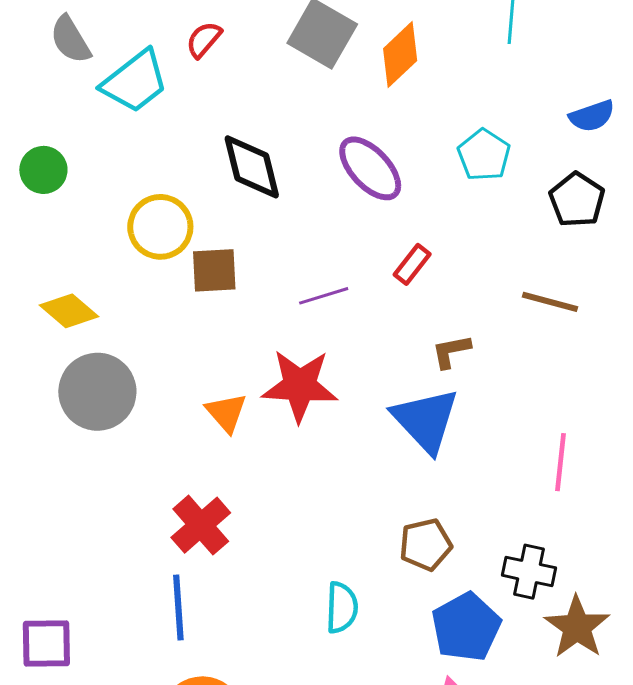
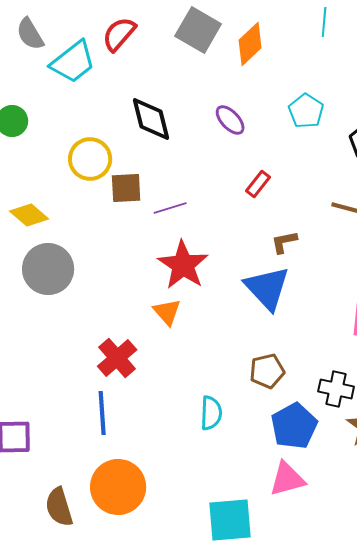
red semicircle: (204, 40) -> (119, 34), size x1.4
purple ellipse: (370, 168) -> (230, 120), size x0.7
purple line: (324, 296) -> (170, 208), moved
red star: (300, 386) -> (183, 265), turned 30
orange triangle: (226, 413) -> (167, 312), moved

